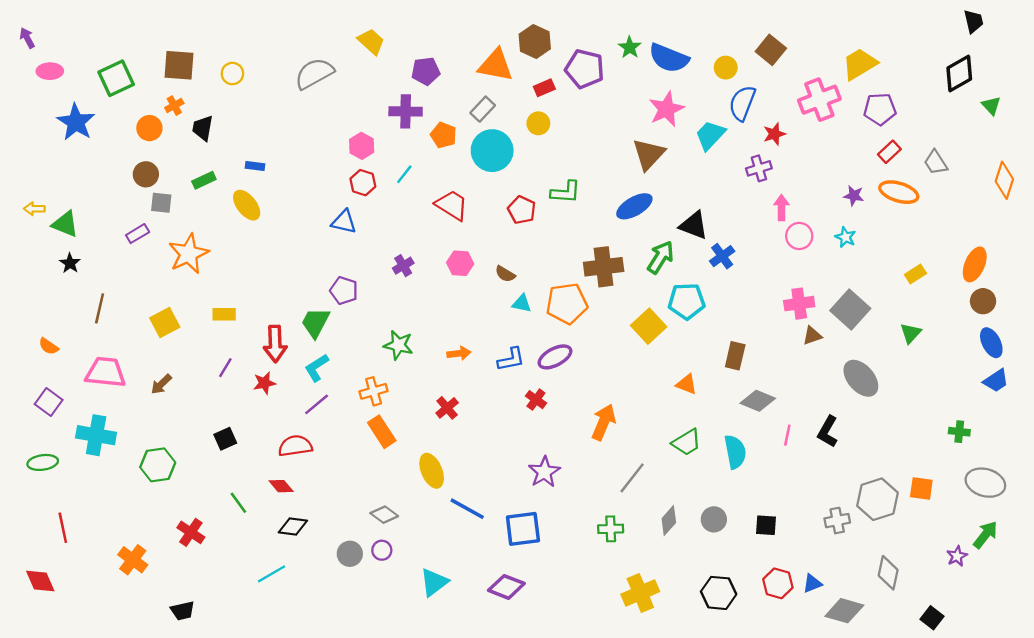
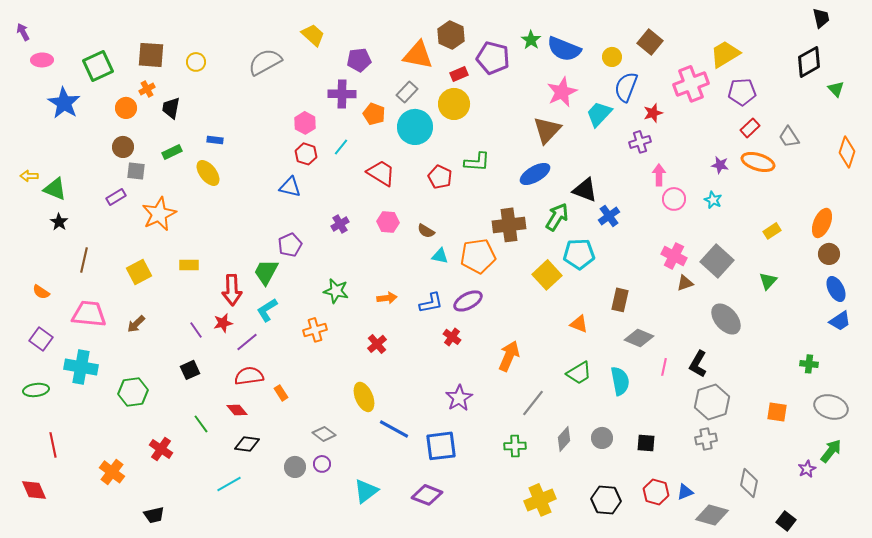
yellow circle: (538, 123) -> (454, 104), size x1.6
purple pentagon: (344, 291) -> (290, 245), turned 30
pink cross: (799, 304) -> (674, 256), turned 35
purple line: (225, 368) -> (196, 330), moved, turned -66
purple line: (317, 404) -> (247, 342), moved
orange rectangle: (382, 432) -> (281, 393), moved, size x0.6
gray hexagon: (877, 499) -> (712, 402), moved

